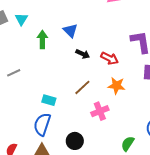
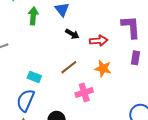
red arrow: (110, 58) -> (99, 41), turned -36

